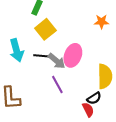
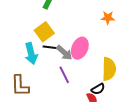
yellow square: (45, 29) -> (44, 32), moved
cyan arrow: (17, 50) -> (31, 54), moved

